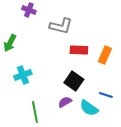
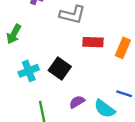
black square: (74, 81) -> (60, 69), moved

